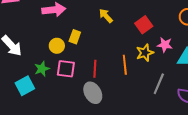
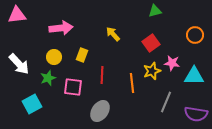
yellow circle: (57, 46) -> (54, 57), moved
green star: (42, 69) -> (48, 78), moved
red line: (95, 69) -> (102, 75), moved
gray ellipse: (93, 93) -> (100, 111), turned 65

